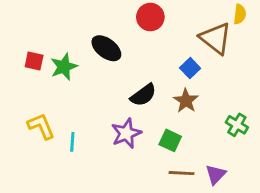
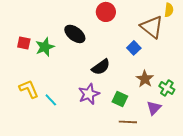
brown star: (186, 101) -> (145, 79), moved
cyan line: (72, 142) -> (51, 100), turned -48
purple triangle: (216, 174) -> (154, 108), moved

